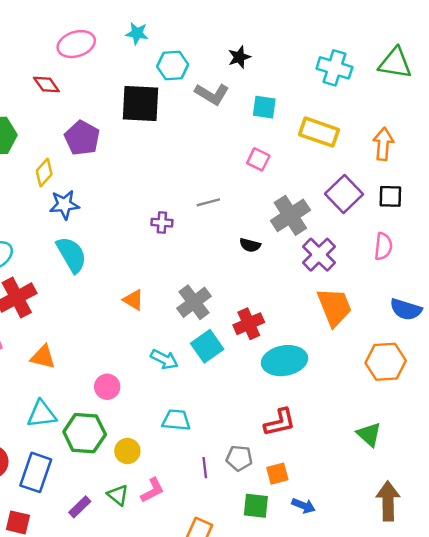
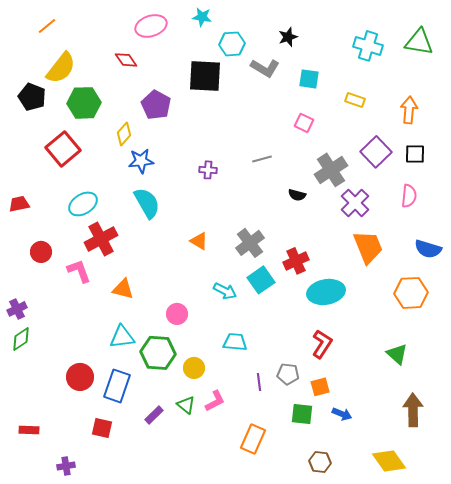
yellow rectangle: (319, 132) -> (355, 100), size x0.6
purple cross: (162, 223) -> (208, 170), moved
red L-shape: (280, 422) -> (322, 344), turned -44

